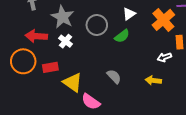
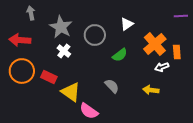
orange cross: (163, 20) -> (155, 44), moved
red arrow: (36, 36) -> (20, 40), moved
green semicircle: (122, 36) -> (120, 55), moved
red rectangle: (50, 67) -> (49, 77), turned 35

